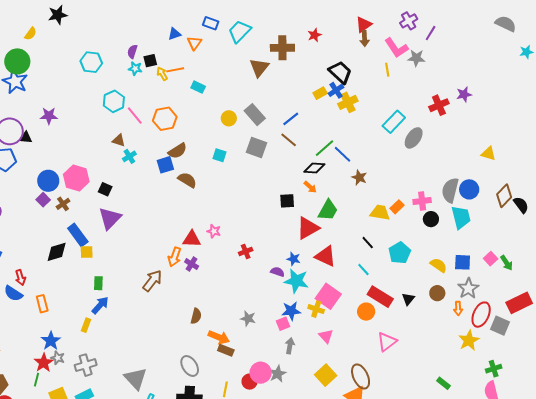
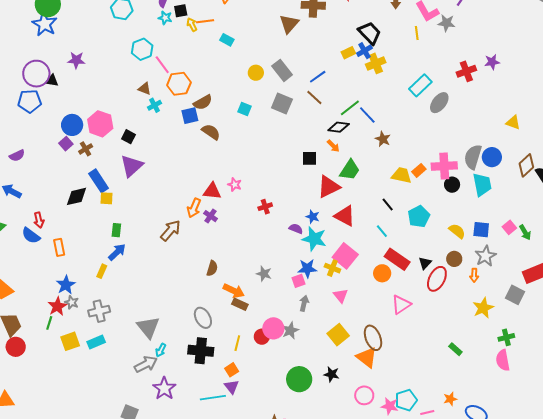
orange hexagon: (165, 119) -> (179, 84), moved
pink cross: (422, 201) -> (444, 166), size x1.4
red ellipse: (481, 315) -> (437, 279), moved

